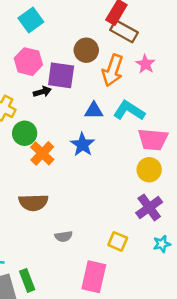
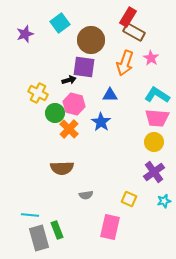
brown circle: (86, 50) -> (91, 40), moved, size x1.4
pink hexagon: (28, 62) -> (74, 104), moved
cyan L-shape: (129, 111) -> (157, 95), moved

